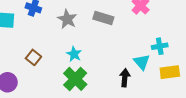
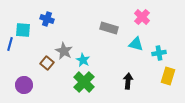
gray star: (67, 19) -> (64, 51), moved
cyan triangle: (142, 62) -> (136, 44), moved, turned -35
yellow rectangle: (170, 72) -> (168, 76), turned -66

